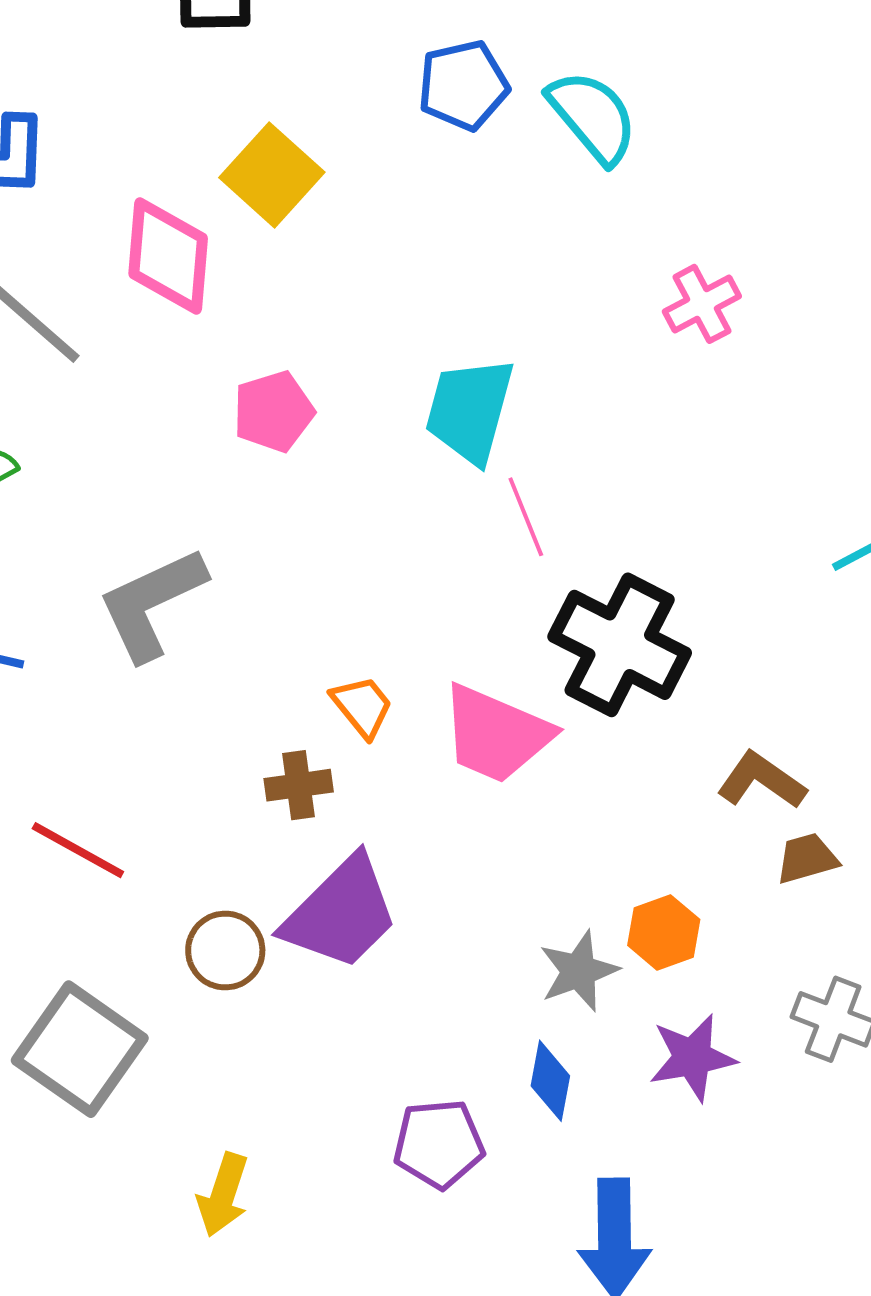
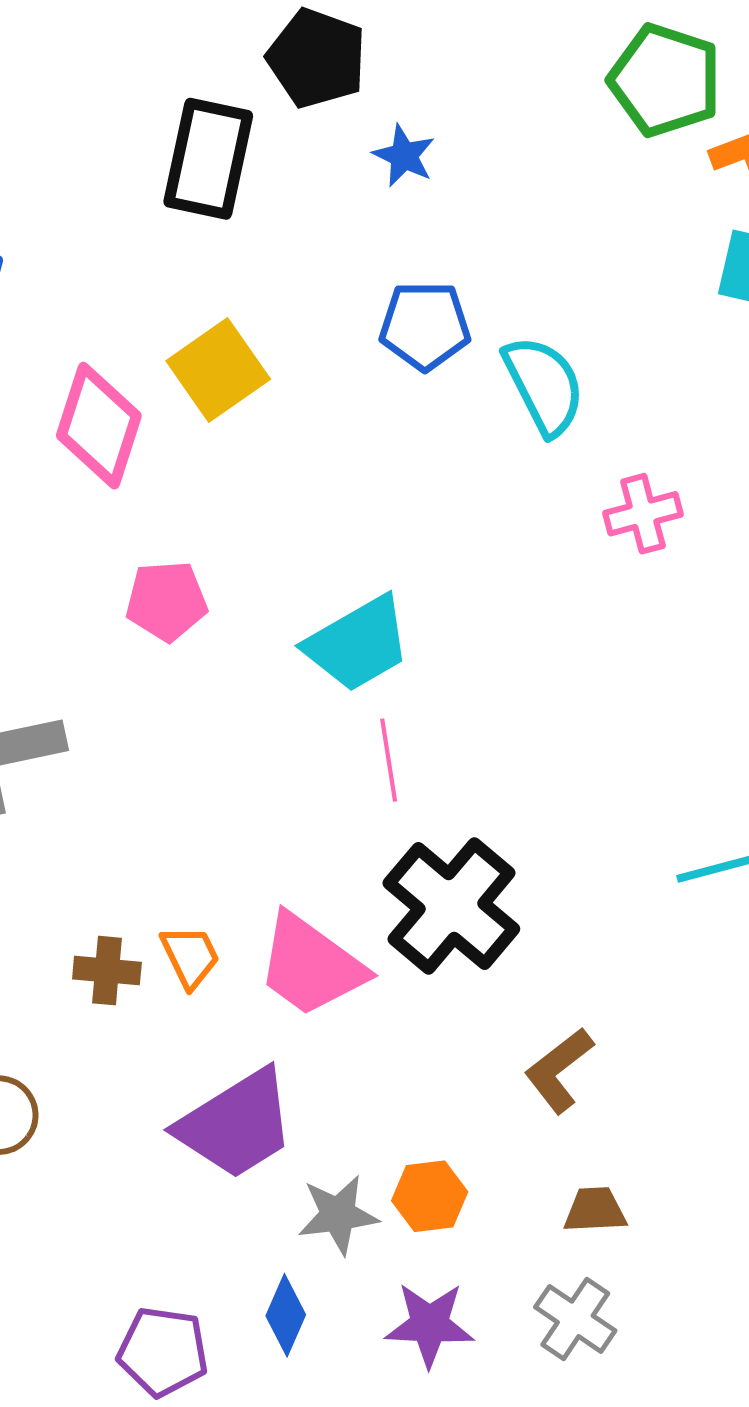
pink cross: (702, 304) -> (643, 514), moved
cyan trapezoid: (470, 410) -> (358, 644), turned -148
orange trapezoid: (362, 706) -> (190, 956), moved
brown L-shape: (761, 781) -> (559, 1070), turned -86
brown trapezoid: (807, 858) -> (595, 1210), moved
purple trapezoid: (341, 913) -> (236, 1124), moved

